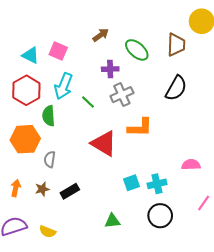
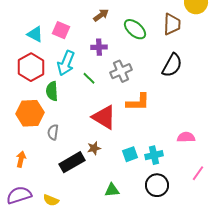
purple cross: (110, 69) -> (99, 47), moved
brown star: (42, 189) -> (94, 148), moved
black rectangle: (70, 191) -> (72, 162), size x1.4

